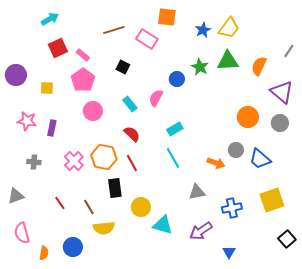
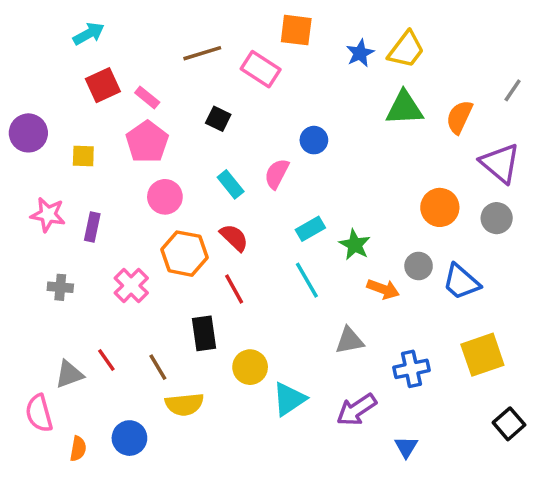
green star: (200, 67) -> (355, 245), moved
orange hexagon: (104, 157) -> (184, 254), moved
gray triangle: (16, 196) -> (69, 374), moved
cyan triangle: (163, 225) -> (289, 399), turned -50

